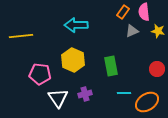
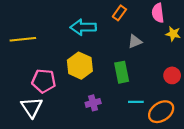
orange rectangle: (123, 12) -> (119, 13), moved
gray triangle: (132, 31) -> (135, 41), moved
white triangle: (58, 98) -> (32, 107), moved

